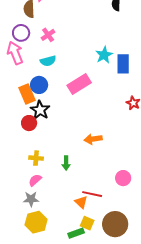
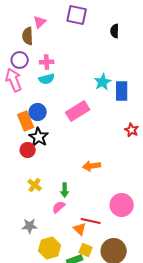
pink cross: (48, 35) -> (47, 62), turned 32
cyan semicircle: (48, 61) -> (47, 79), moved
yellow cross: (36, 158) -> (35, 185), turned 32
pink circle: (123, 178) -> (122, 205), size x1.5
pink semicircle: (35, 180) -> (59, 207), moved
yellow hexagon: (36, 222) -> (50, 248), moved

